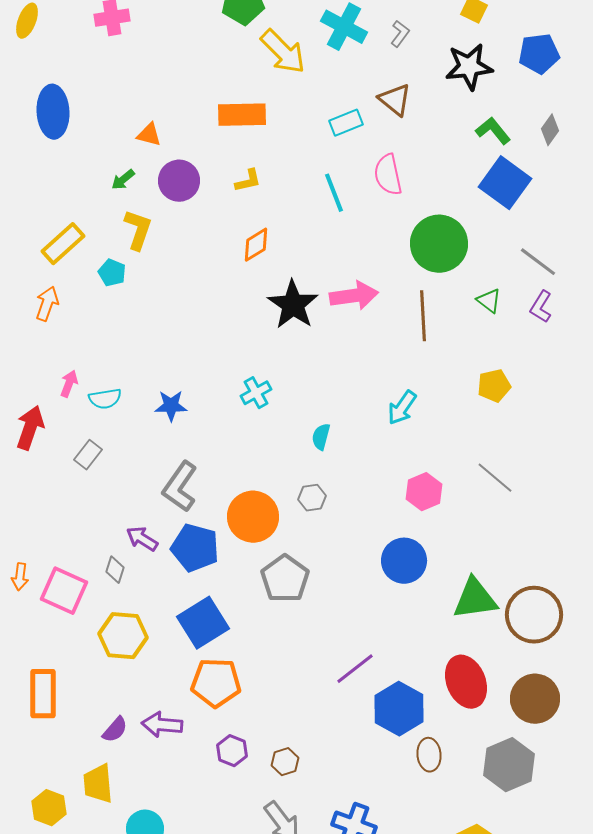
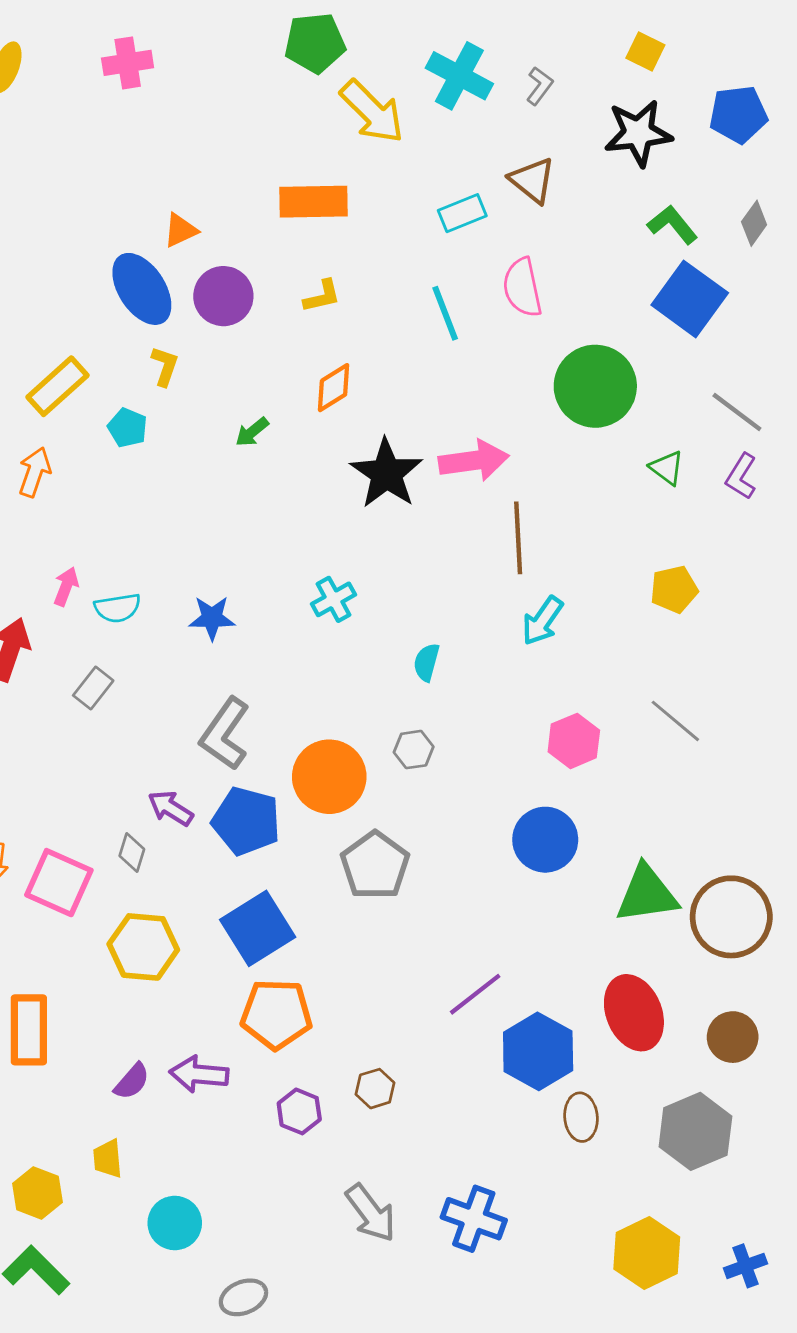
blue ellipse: (53, 112) -> (142, 289), moved, turned -30
orange triangle: (149, 135) -> (180, 230), turned -40
green arrow: (123, 180) -> (252, 432), moved
yellow L-shape: (138, 230) -> (165, 366), size x0.7
brown line: (423, 316) -> (518, 538), moved
brown circle: (535, 699) -> (733, 1037), size x0.7
brown hexagon: (285, 762) -> (375, 1089), moved
yellow trapezoid: (98, 784) -> (108, 1159), size x0.7

